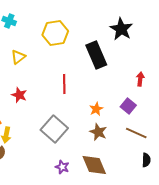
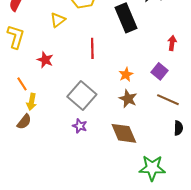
yellow triangle: (18, 57) -> (58, 20), moved
purple star: (62, 167) -> (80, 126), moved

